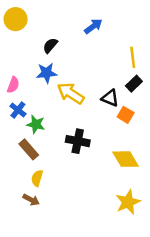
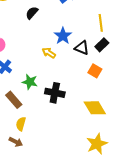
blue star: (47, 73) -> (63, 36), moved, turned -30
yellow arrow: (71, 93) -> (49, 53), size x0.6
black triangle: (110, 98) -> (82, 48), moved
green star: (36, 124) -> (30, 82), moved

